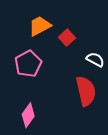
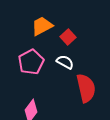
white semicircle: (95, 60) -> (65, 62), moved

